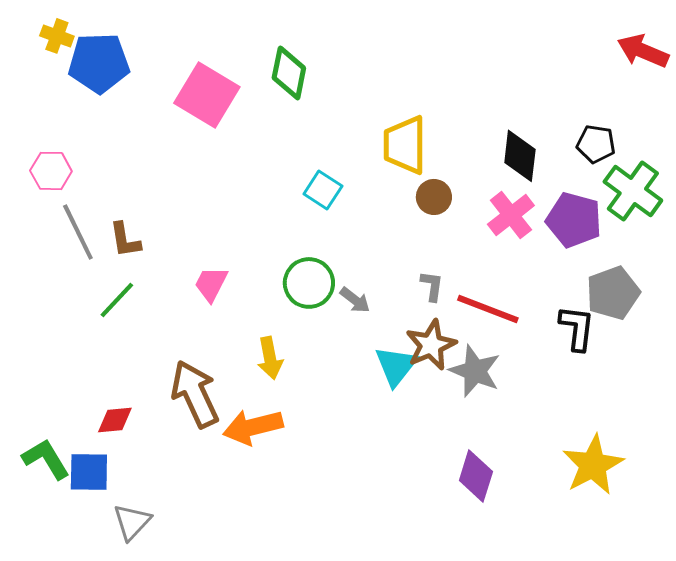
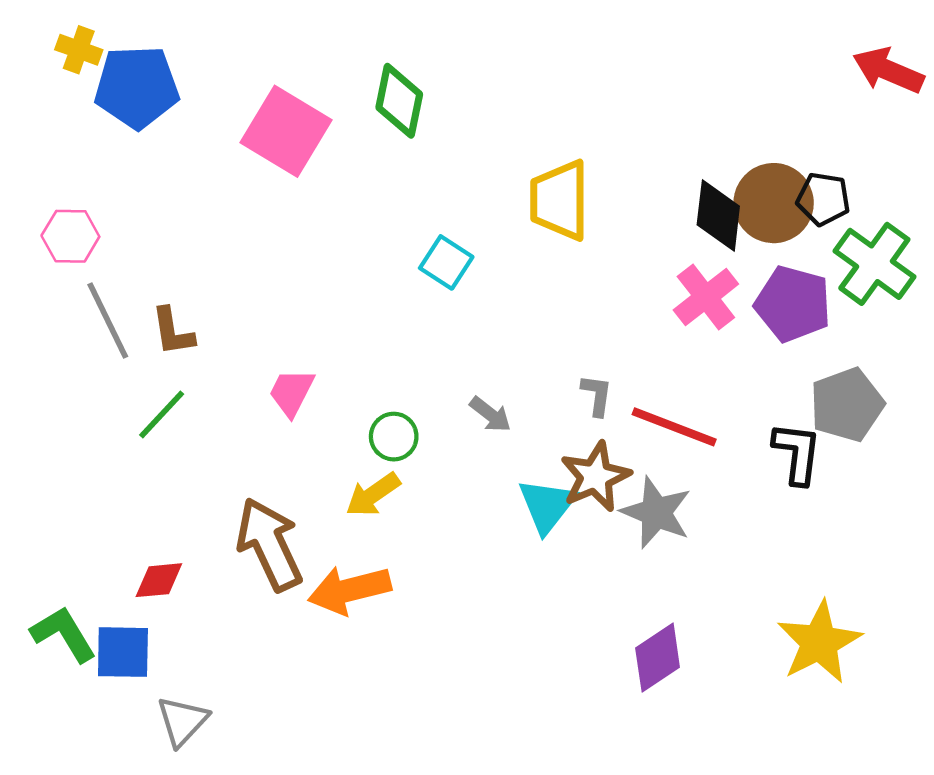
brown circle: (434, 197) -> (774, 203), moved, size x1.6
green circle: (309, 283) -> (394, 437), moved, size x0.7
yellow arrow: (270, 358) -> (373, 495), turned 66
purple diamond: (476, 476) -> (658, 658), turned 39

